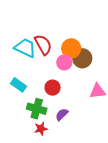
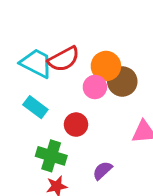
red semicircle: (43, 45) -> (64, 59), turned 90
cyan rectangle: (18, 85) -> (35, 107), moved
purple semicircle: (62, 114) -> (102, 170), moved

